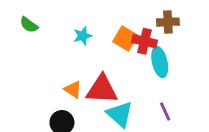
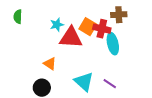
green semicircle: (29, 25) -> (18, 17), turned 56
red triangle: (102, 89) -> (71, 38), moved
purple line: (165, 111) -> (110, 84), moved, turned -32

